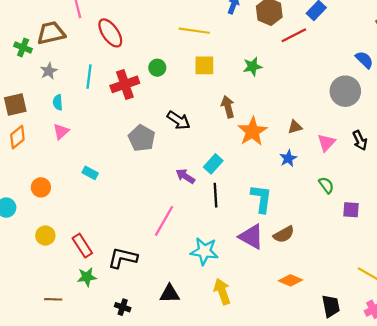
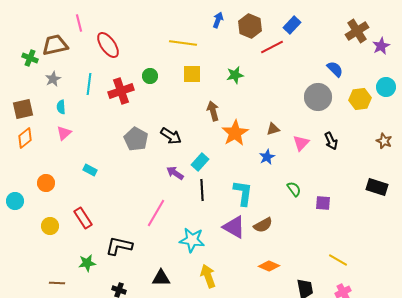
black arrow: (179, 120) -> (171, 136), moved
green semicircle: (326, 185) -> (294, 189), moved
red rectangle: (82, 246) -> (83, 218), moved

